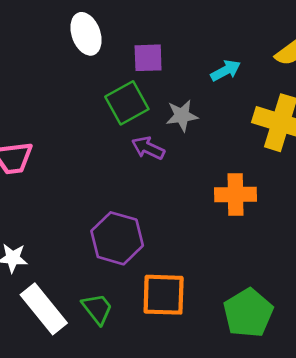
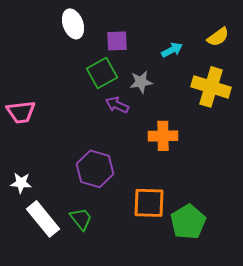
orange cross: (235, 195) -> (163, 136), moved
orange square: (164, 295) -> (149, 203), moved

